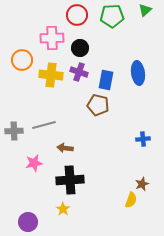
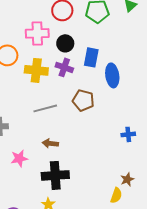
blue ellipse: (138, 73) -> (112, 75), moved
blue rectangle: (106, 80) -> (91, 57), moved
gray line: (44, 125) -> (45, 108), moved

